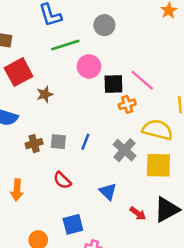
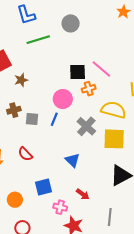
pink circle: (89, 66) -> (63, 99), moved
brown cross: (34, 144) -> (14, 110), moved
red semicircle: (62, 180) -> (25, 154), moved
red arrow: (138, 213) -> (83, 194), moved

